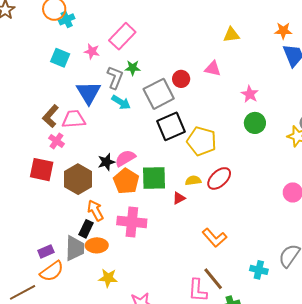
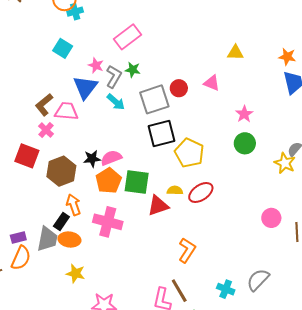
pink star: (92, 51) -> (96, 65), moved
red triangle: (179, 198) -> (158, 206), size x1.6
orange L-shape: (215, 238) -> (187, 250), turned -115
orange semicircle: (52, 271) -> (21, 258), turned -40

